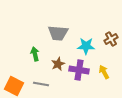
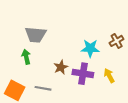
gray trapezoid: (58, 33) -> (36, 35), moved
green arrow: (35, 54) -> (26, 57), moved

